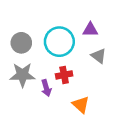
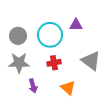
gray triangle: (99, 56) -> (91, 61), moved, size x1.5
purple arrow: (46, 88) -> (33, 86), moved

